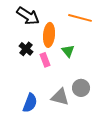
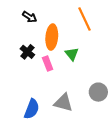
black arrow: (28, 16) -> (30, 17), size x0.6
orange line: (80, 18) -> (85, 19), turned 50
gray circle: (81, 88) -> (98, 92), moved

